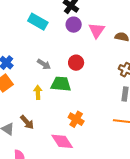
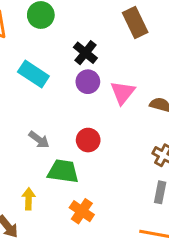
yellow arrow: (38, 92) -> (29, 199), moved
orange cross: (76, 119) -> (82, 211), moved

